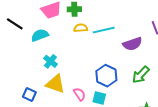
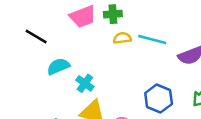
cyan line: (104, 30) -> (152, 39), turned 30
cyan semicircle: (40, 35) -> (58, 66), moved

